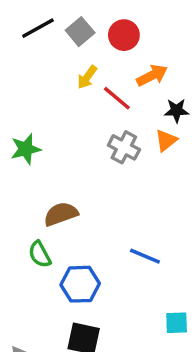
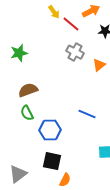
yellow arrow: (87, 77) -> (54, 12), turned -72
orange triangle: (166, 140) -> (99, 65), moved
brown semicircle: (61, 214) -> (28, 90), moved

